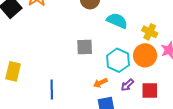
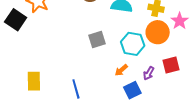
purple arrow: (127, 85) -> (149, 73), moved

